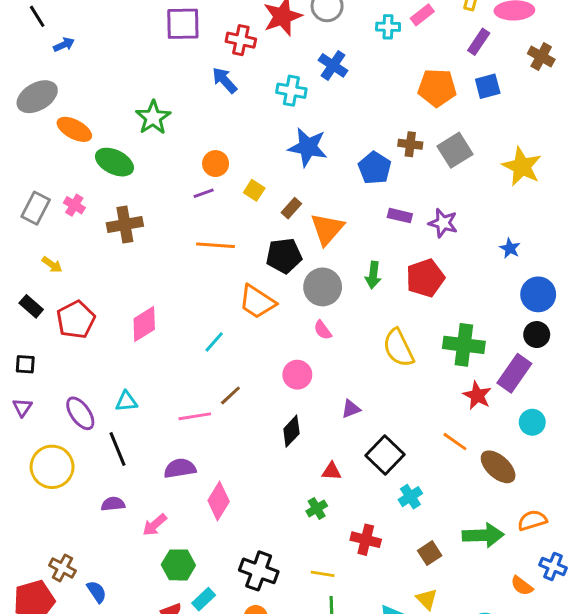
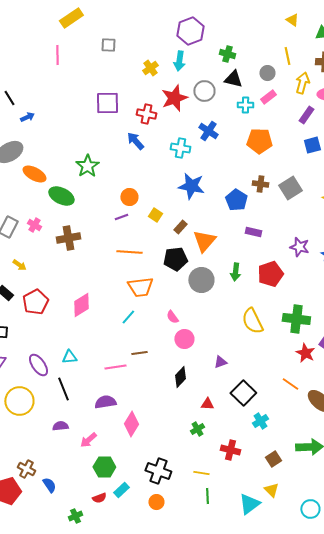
orange pentagon: (437, 88) -> (259, 141), moved
purple star: (443, 223) -> (299, 247), moved
orange trapezoid: (257, 302) -> (140, 287), moved, turned -40
pink semicircle: (323, 330) -> (172, 317), moved
brown line: (230, 395) -> (139, 353), turned 35

